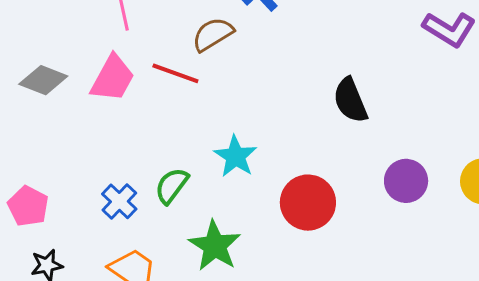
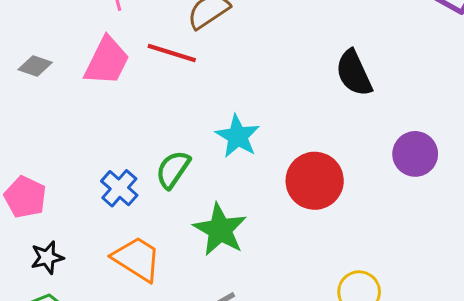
gray diamond: (43, 80) -> (35, 66), size x0.7

